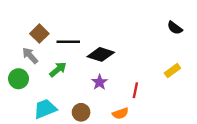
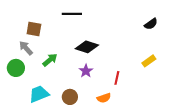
black semicircle: (175, 28) -> (151, 24), turned -72
brown square: (39, 34) -> (34, 29), turned -35
black line: (68, 42) -> (72, 14), moved

